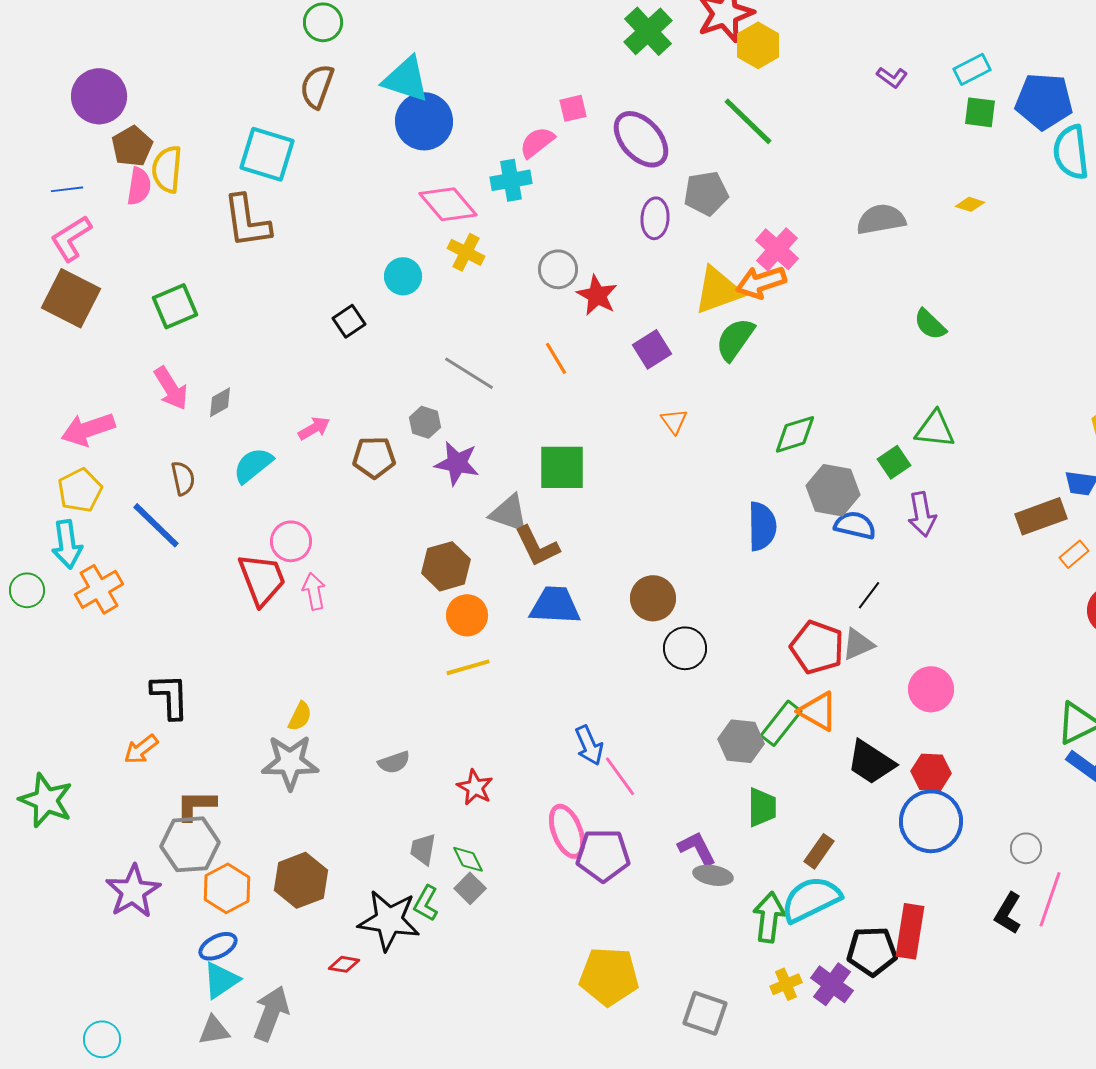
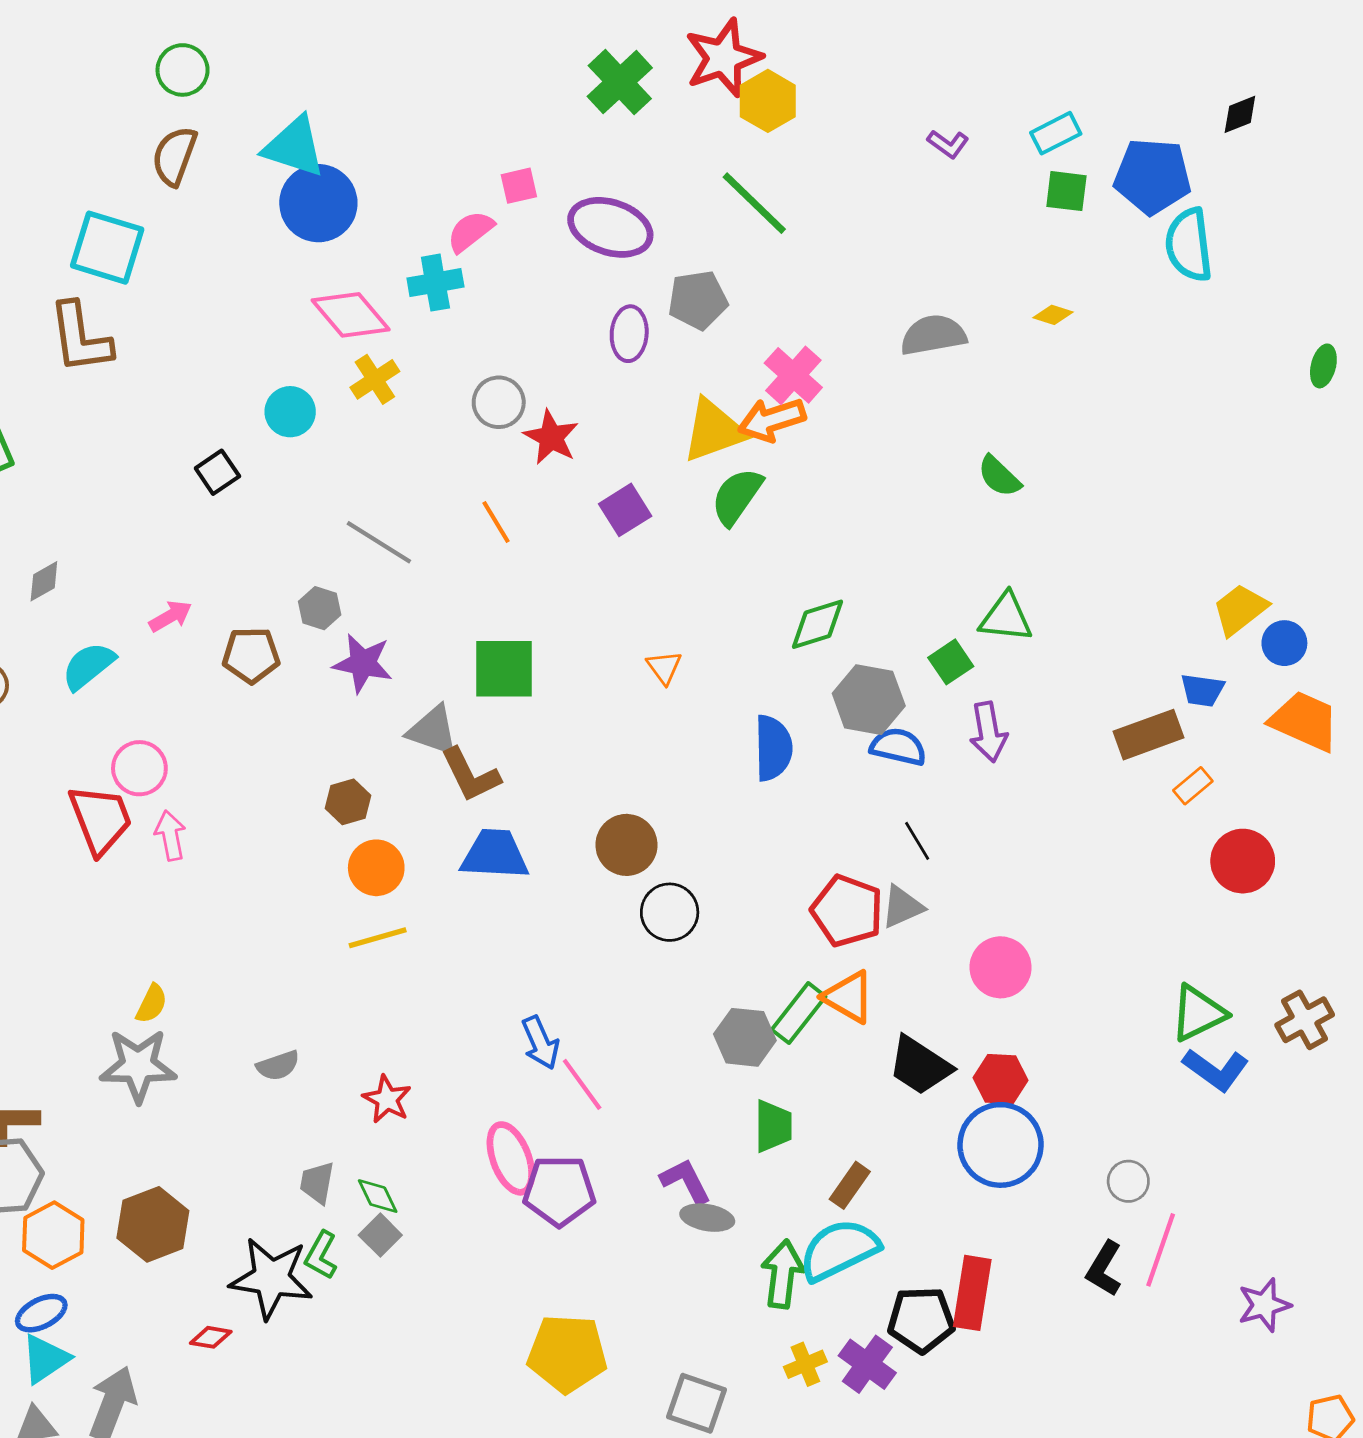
purple ellipse: (641, 139) -> (610, 227), turned -30
yellow cross: (466, 252) -> (375, 379), turned 30
orange triangle: (674, 421) -> (664, 667), moved
brown hexagon: (446, 566) -> (348, 802), size x0.7
black line: (869, 595) -> (917, 841), turned -68

